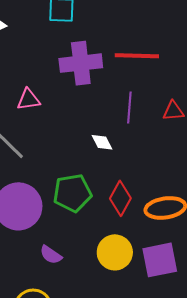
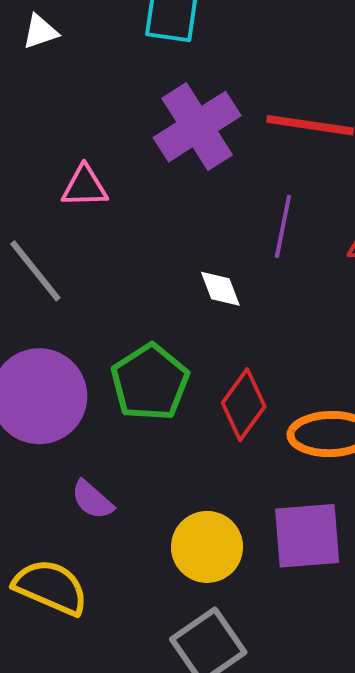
purple cross: (81, 63) -> (197, 127), turned -33
green pentagon: (72, 193) -> (150, 382), turned -30
yellow circle: (115, 252) -> (207, 547), moved

